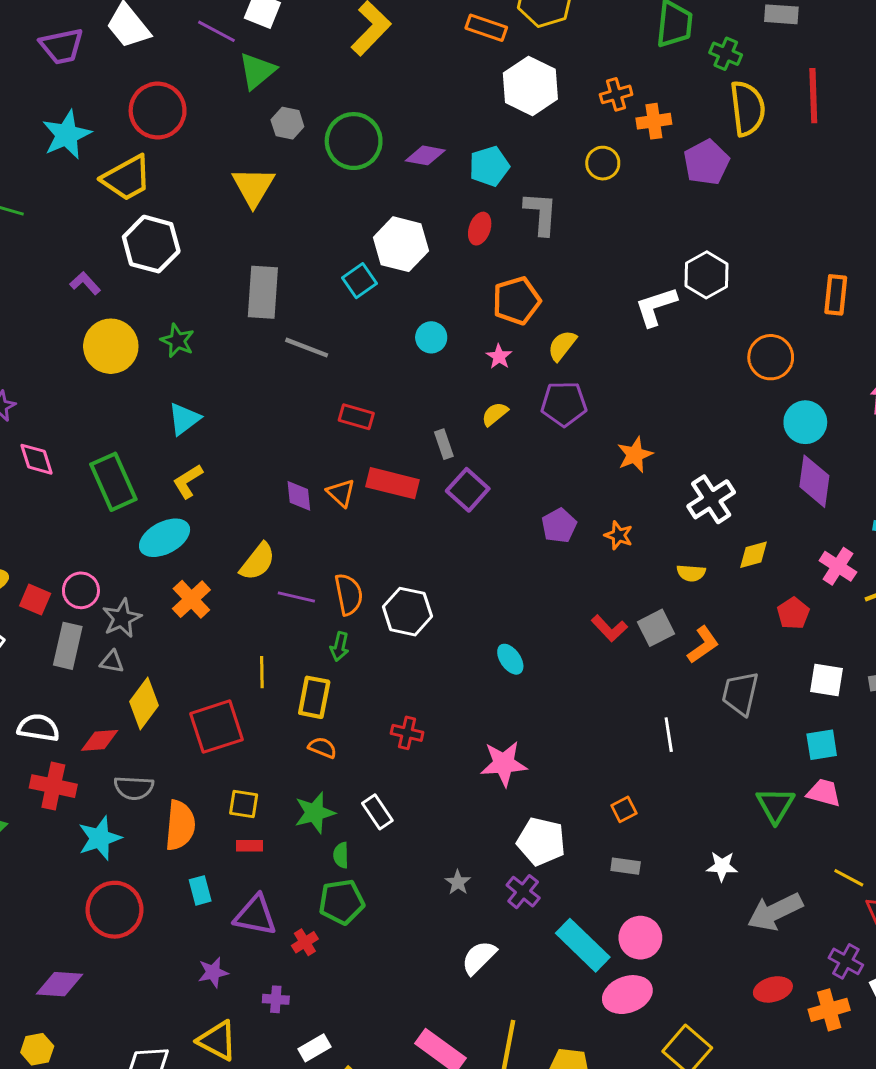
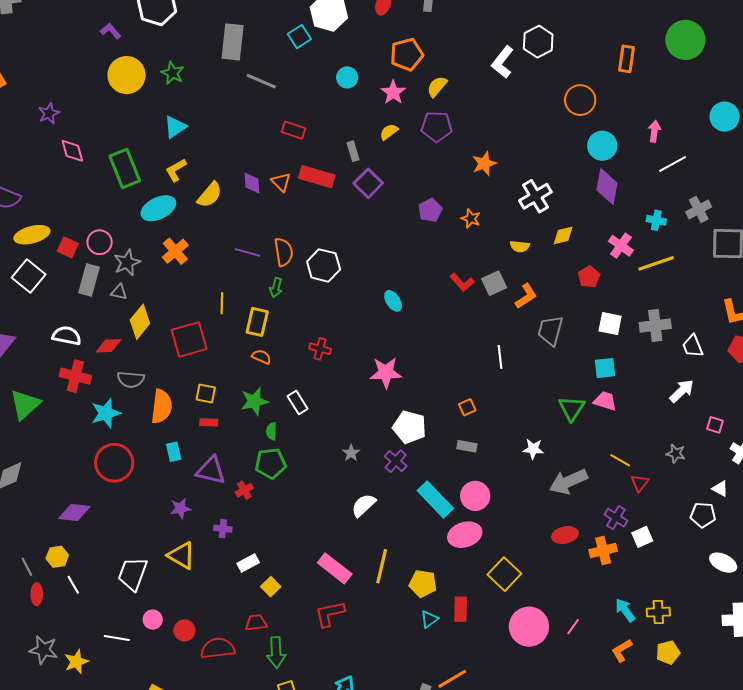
white L-shape: (656, 306) -> (502, 62), turned -36
pink star: (499, 357) -> (393, 92), size x1.4
yellow semicircle: (258, 562) -> (210, 195), moved

